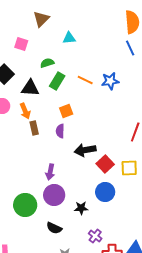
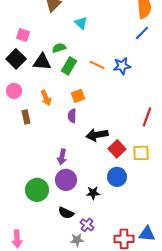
cyan triangle: (69, 38) -> (81, 23), turned 48
pink square: (21, 44) -> (23, 35), moved
blue line: (130, 48) -> (142, 33), turned 70
black triangle: (30, 88) -> (42, 62), moved
orange arrow: (25, 111) -> (46, 98), moved
brown rectangle: (34, 128) -> (26, 117), moved
purple cross: (95, 236) -> (87, 225), moved

